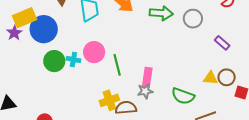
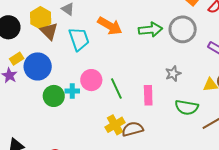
yellow rectangle: (24, 18) -> (17, 59), size x0.6
gray circle: (193, 19) -> (183, 29), size x1.4
gray star: (145, 91) -> (173, 74), moved

